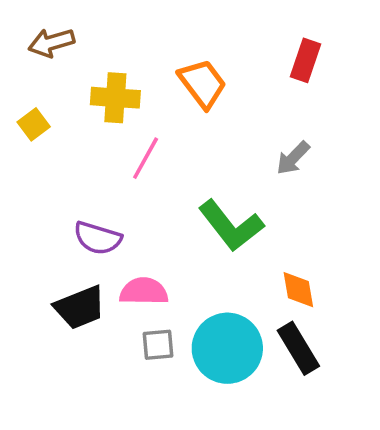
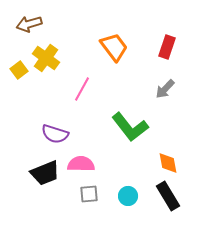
red rectangle: (305, 60) -> (167, 47), moved
yellow cross: (115, 98) -> (46, 58), moved, turned 32
cyan circle: (227, 348) -> (128, 196), size x0.5

